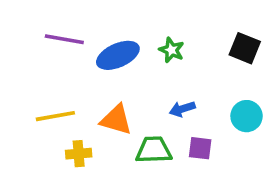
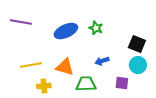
purple line: (64, 39) -> (21, 22), moved
black square: (245, 48) -> (137, 44), moved
purple square: (200, 148) -> (122, 83), moved

